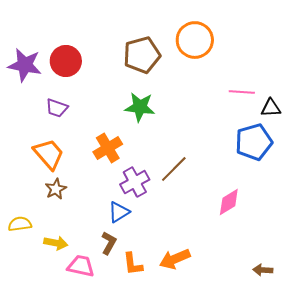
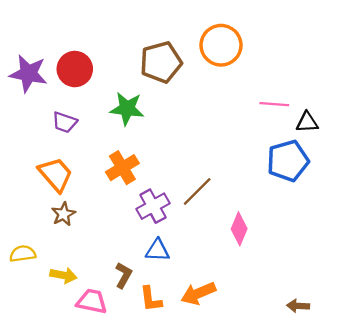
green star: (140, 107) -> (127, 109), moved
pink diamond: (229, 202) -> (239, 229), moved, turned -36
blue triangle: (119, 212) -> (158, 250), moved, turned 35

